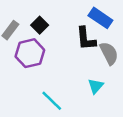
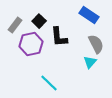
black L-shape: (86, 39) -> (59, 37), moved
cyan triangle: (96, 86) -> (90, 62), moved

